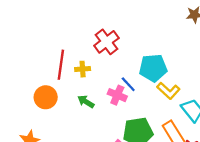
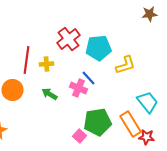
cyan pentagon: (153, 68) -> (98, 48), moved
yellow L-shape: (168, 91) -> (126, 65), moved, turned -60

